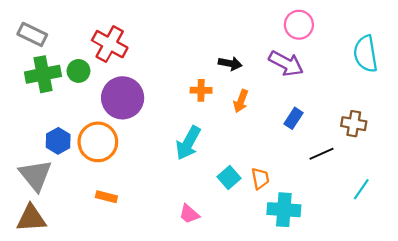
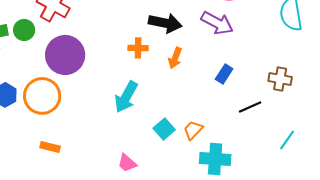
black arrow: (230, 63) -> (165, 23), size x1.5
orange trapezoid: (260, 178) -> (193, 130), turned -125

